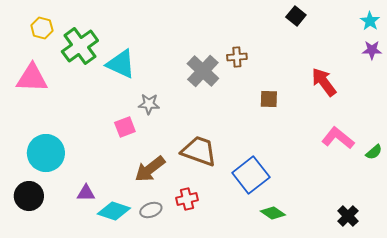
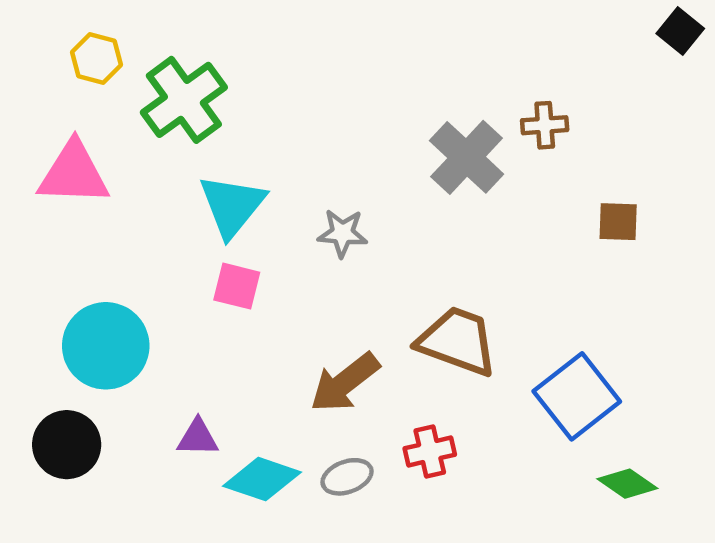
cyan triangle: (121, 64) -> (232, 206), moved, turned 44
pink square: (125, 127) -> (237, 286), moved, turned 35

